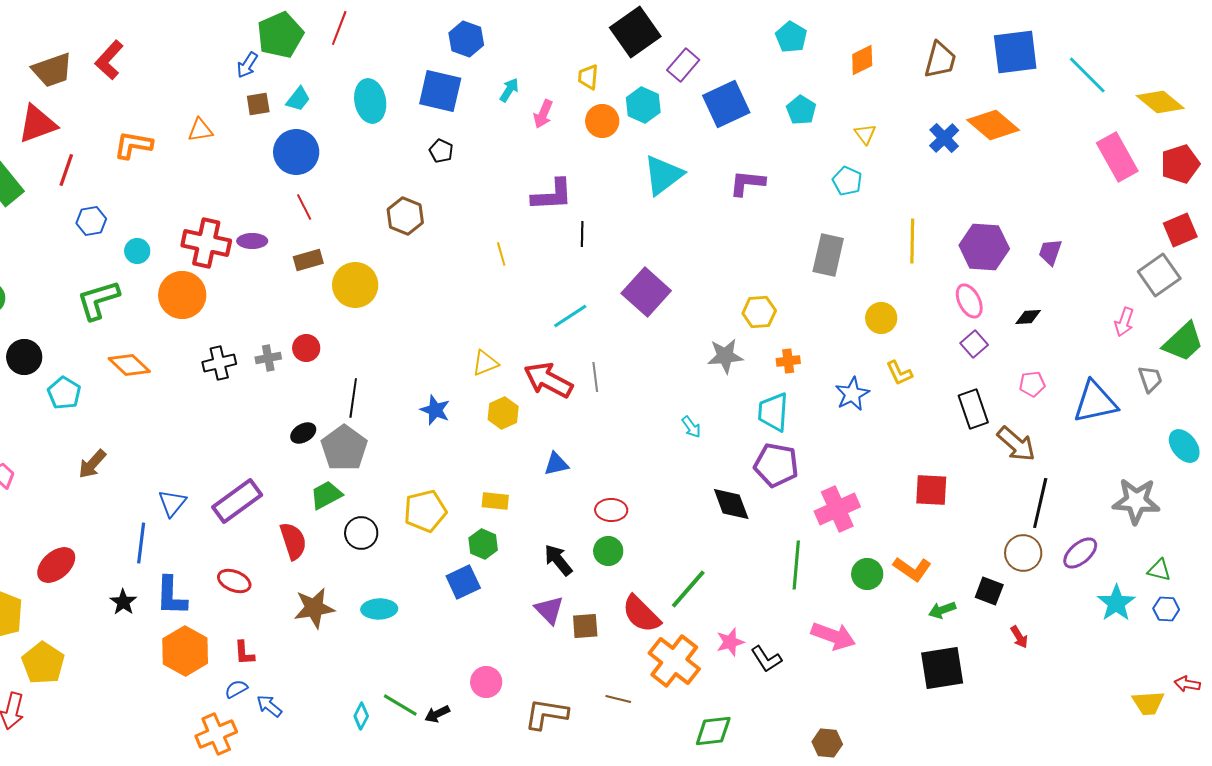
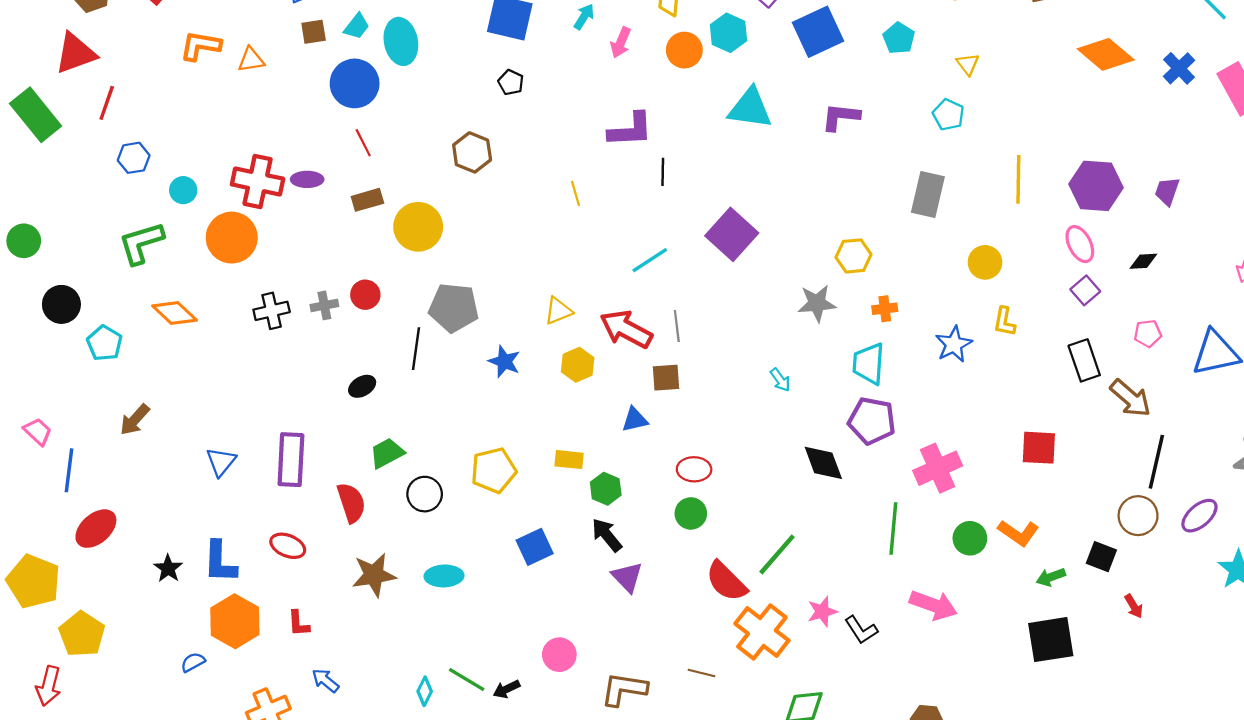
cyan ellipse: (370, 101) -> (401, 41), moved
blue cross: (944, 138) -> (1179, 68), moved
orange L-shape: (133, 145) -> (200, 46), moved
cyan triangle: (663, 175) -> (750, 108), turned 45
yellow L-shape: (899, 373) -> (1004, 322), turned 36
gray pentagon: (344, 448) -> (454, 308), moved, turned -30
purple rectangle: (237, 501) -> (291, 460), turned -51
blue line: (141, 543) -> (69, 470), moved
green hexagon: (483, 544) -> (606, 489), moved
black arrow: (558, 560) -> (607, 535), moved
brown square: (585, 626) -> (666, 378), moved
blue semicircle: (236, 689) -> (193, 662), moved

